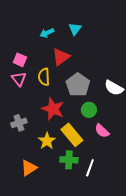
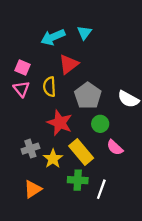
cyan arrow: (47, 33) -> (53, 37), size x1.5
gray cross: (19, 123) -> (30, 149), moved

